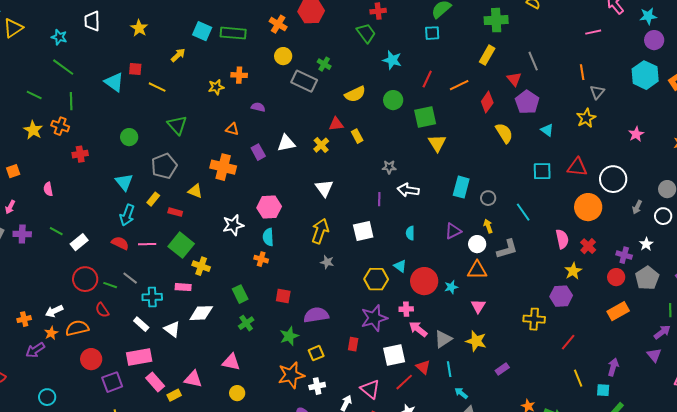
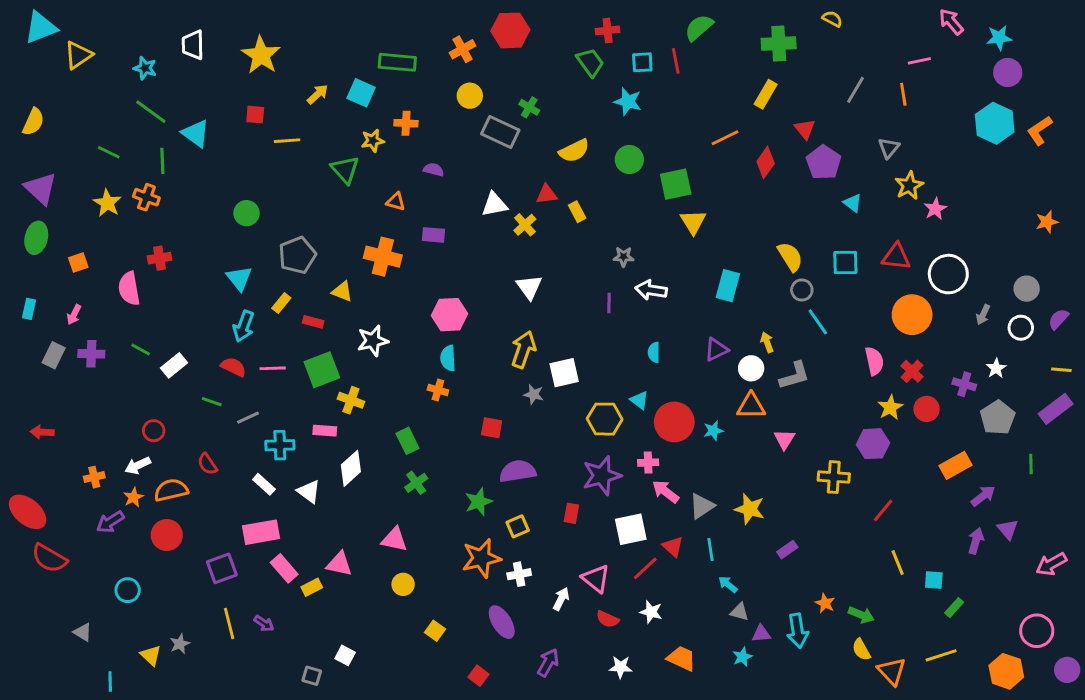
orange cross: (278, 24) -> (463, 49), turned 30
yellow star: (139, 28) -> (261, 55), size x1.5
cyan square: (202, 31) -> (361, 93), moved
cyan square: (432, 33) -> (642, 62), moved
gray line: (533, 61) -> (855, 90), moved, turned 54
orange line: (582, 72) -> (903, 94), moved
red line: (427, 79) -> (676, 61), moved, turned -36
cyan triangle: (114, 82) -> (196, 133), moved
yellow line: (157, 87) -> (287, 141), turned -30
gray triangle: (597, 92) -> (889, 148), moved
green triangle: (177, 125) -> (345, 170), moved
yellow semicircle: (504, 133) -> (790, 257), moved
pink star: (636, 134) -> (935, 209), moved
white triangle: (286, 143) -> (494, 204), moved
purple rectangle: (258, 152) -> (434, 235), turned -56
red cross: (80, 154) -> (159, 258), moved
pink semicircle: (48, 189) -> (129, 289), size x1.6
gray circle: (488, 198) -> (802, 290), moved
white star: (233, 225) -> (373, 341), moved
white square: (363, 231) -> (564, 373), moved
green square: (181, 245) -> (322, 370), turned 30
red circle: (616, 277) -> (927, 409), moved
gray line: (130, 278) -> (248, 418), turned -63
red circle: (85, 279) -> (154, 431), moved, size x0.6
green line: (110, 285) -> (212, 402), moved
red square: (283, 296) -> (492, 428), moved
pink triangle: (478, 306) -> (784, 439), moved
white diamond: (201, 313) -> (351, 468), turned -40
purple arrow: (662, 332) -> (983, 496), moved
red circle: (91, 359) -> (167, 535), moved
purple arrow: (613, 367) -> (976, 541), moved

